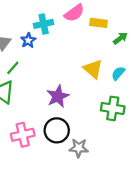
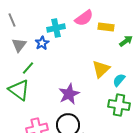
yellow triangle: (93, 69) -> (101, 69), turned 36
cyan semicircle: (118, 73) -> (119, 80), moved

